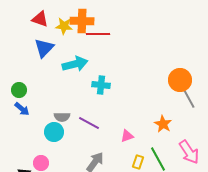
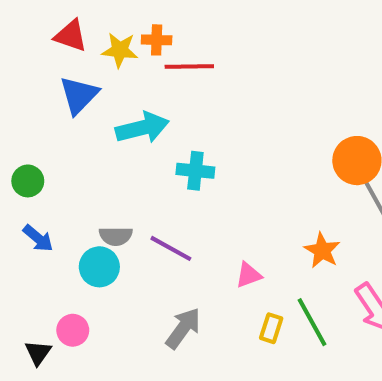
orange cross: (82, 21) -> (157, 40), size x0.6
blue arrow: (22, 109) -> (38, 238), moved

